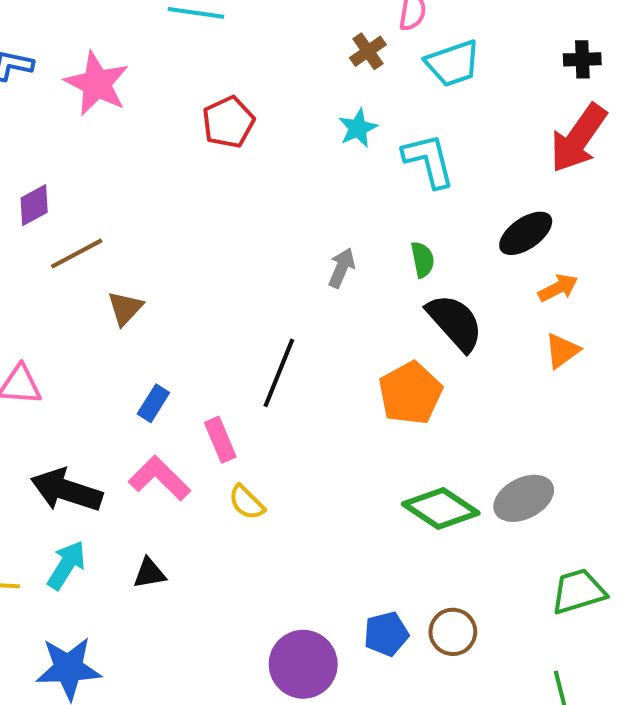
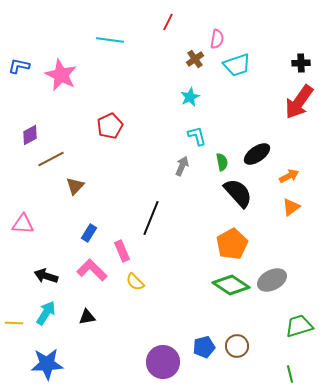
red pentagon: (228, 122) -> (110, 126), moved
cyan L-shape: (429, 161) -> (197, 136), moved, size x0.7
black ellipse: (526, 233) -> (257, 154), moved
orange pentagon: (410, 393) -> (232, 244), moved
black arrow: (66, 490) -> (46, 276), size x0.7

